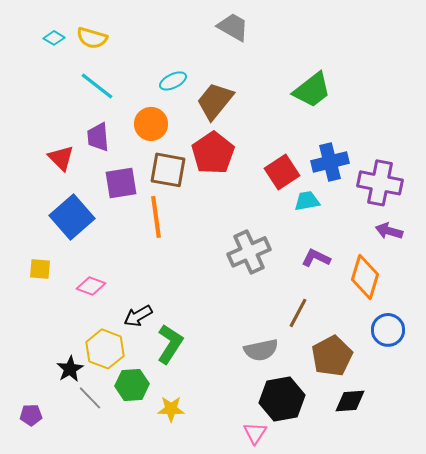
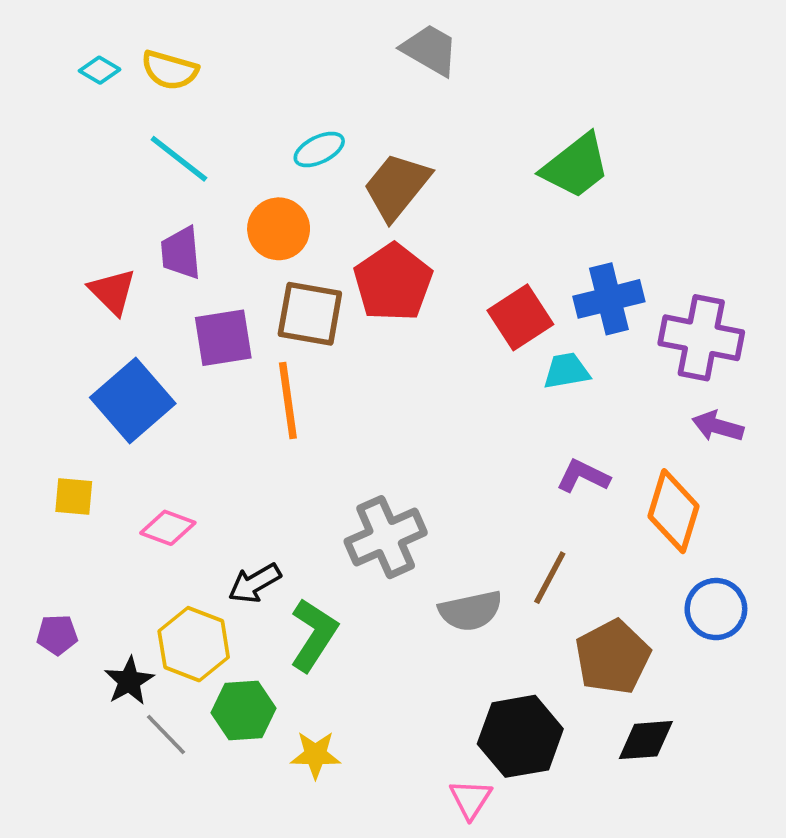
gray cross: (249, 252) -> (386, 537), moved
gray semicircle: (261, 350) -> (471, 611), moved
purple pentagon: (31, 415) -> (57, 635), moved

